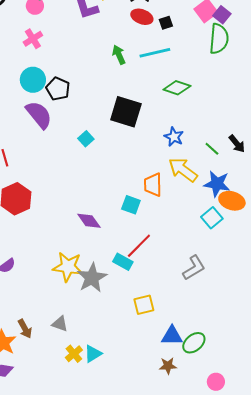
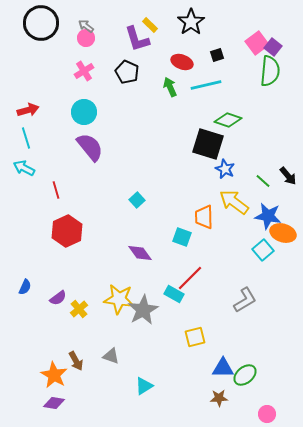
red ellipse: (142, 17) -> (182, 62), moved
black pentagon: (58, 89) -> (127, 72), moved
black square: (126, 112) -> (208, 144), moved
cyan square: (86, 139) -> (137, 200), moved
yellow cross: (74, 354) -> (79, 309), moved

